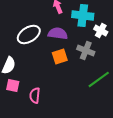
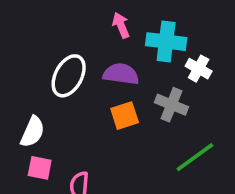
white ellipse: (29, 34) -> (69, 76), turned -30

